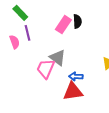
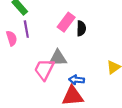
black semicircle: (77, 21) -> (81, 28), moved
gray triangle: (58, 58) -> (58, 58), turned -42

